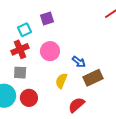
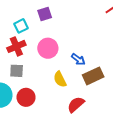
yellow semicircle: (61, 81) -> (60, 79), turned -49

